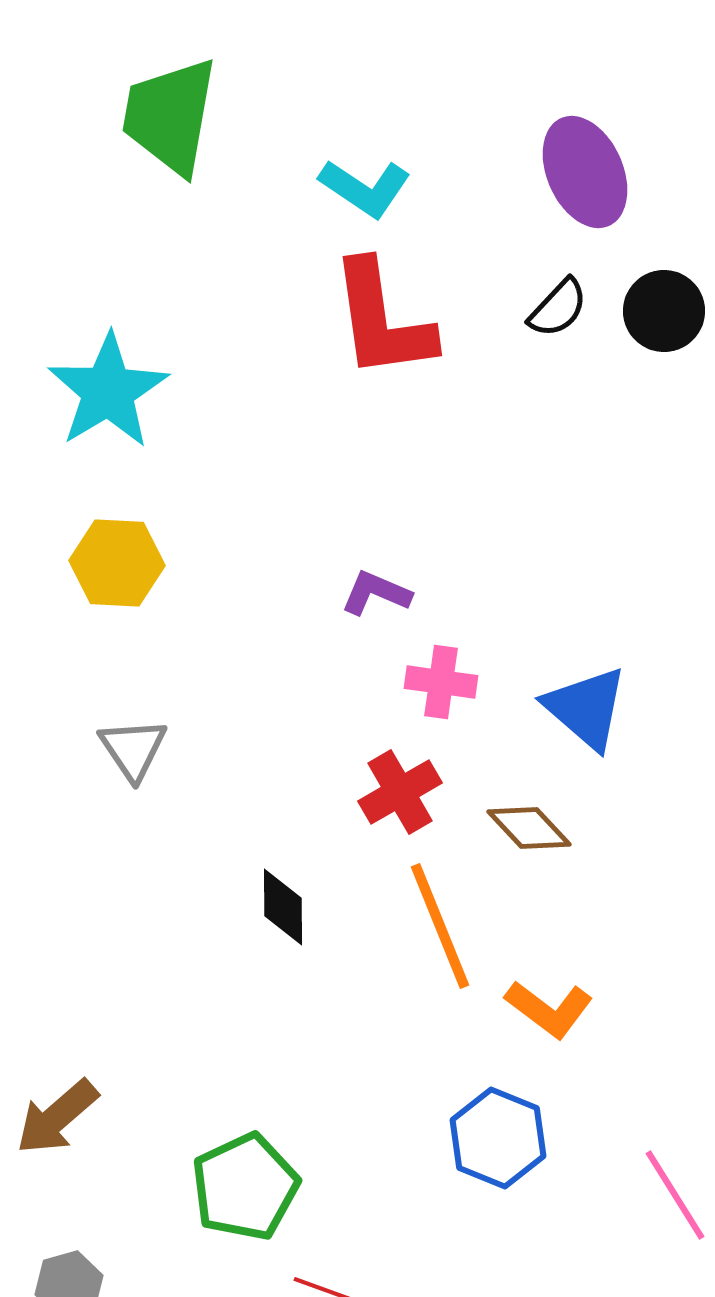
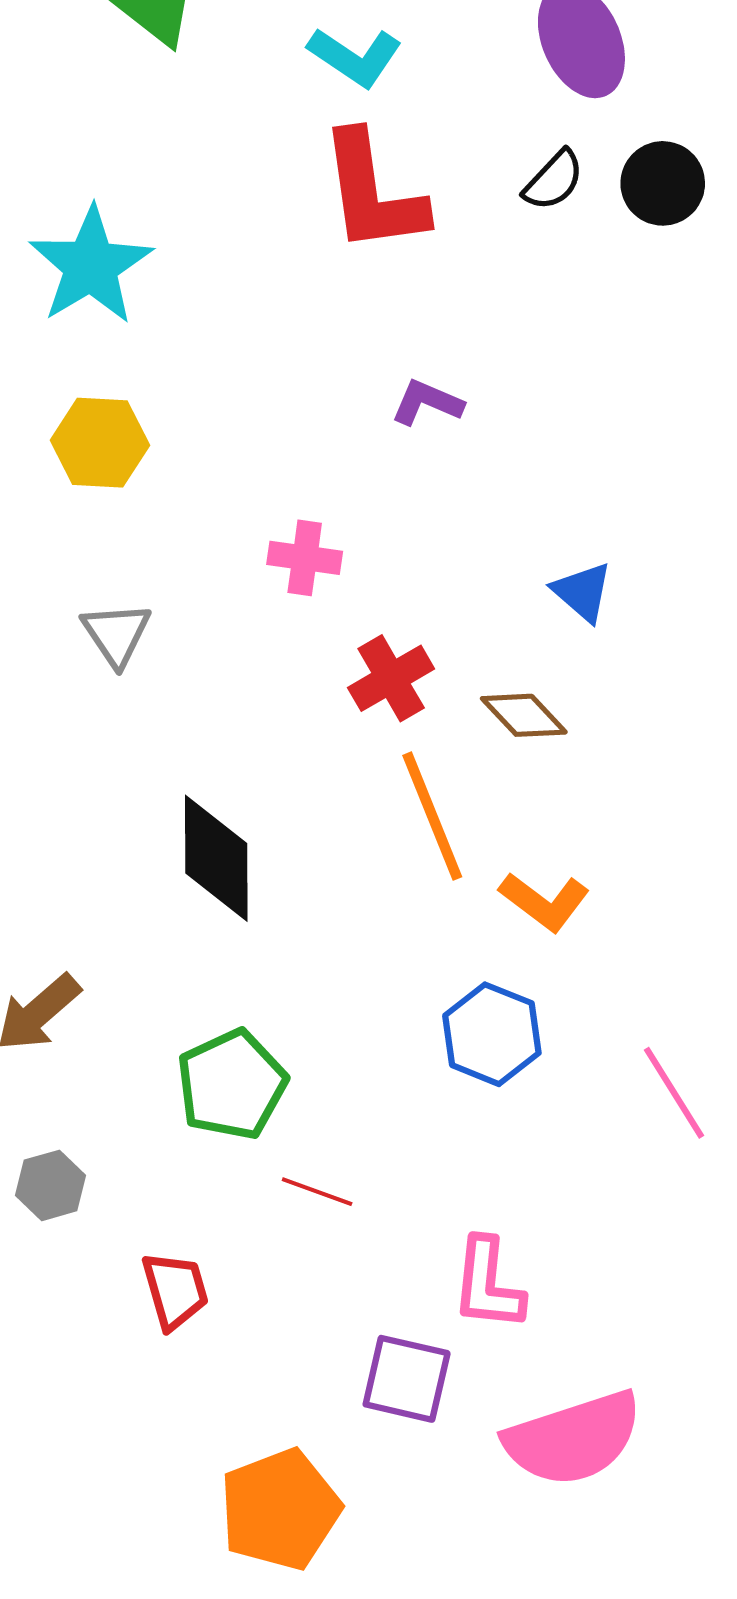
purple L-shape: (376, 593) -> (427, 403), moved
pink cross: (441, 682) -> (305, 558), moved
blue triangle: (586, 708) -> (582, 592), size x0.7
black diamond: (283, 907) -> (216, 858), moved, size x1.6

